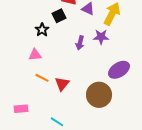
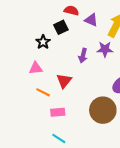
red triangle: (62, 84) -> (64, 81), moved
pink rectangle: (21, 109) -> (58, 112), moved

